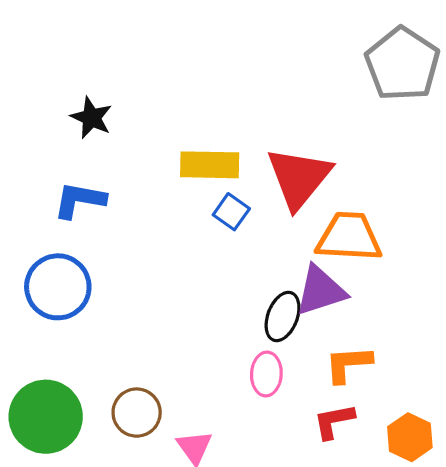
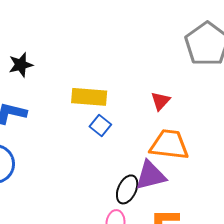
black star: (91, 118) -> (21, 65), turned 30
red triangle: (299, 178) -> (160, 101), moved, size x0.5

